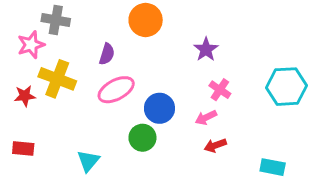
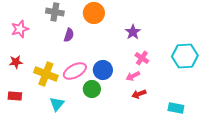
gray cross: (56, 20) -> (55, 12), moved
yellow cross: (57, 79) -> (46, 74), moved
pink ellipse: (116, 90) -> (75, 71), moved

